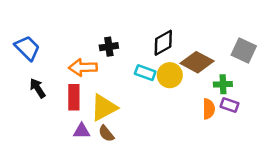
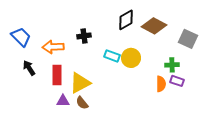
black diamond: (163, 43) -> (126, 20), moved
brown diamond: (197, 62) -> (154, 26), moved
orange arrow: (83, 67) -> (53, 47), moved

